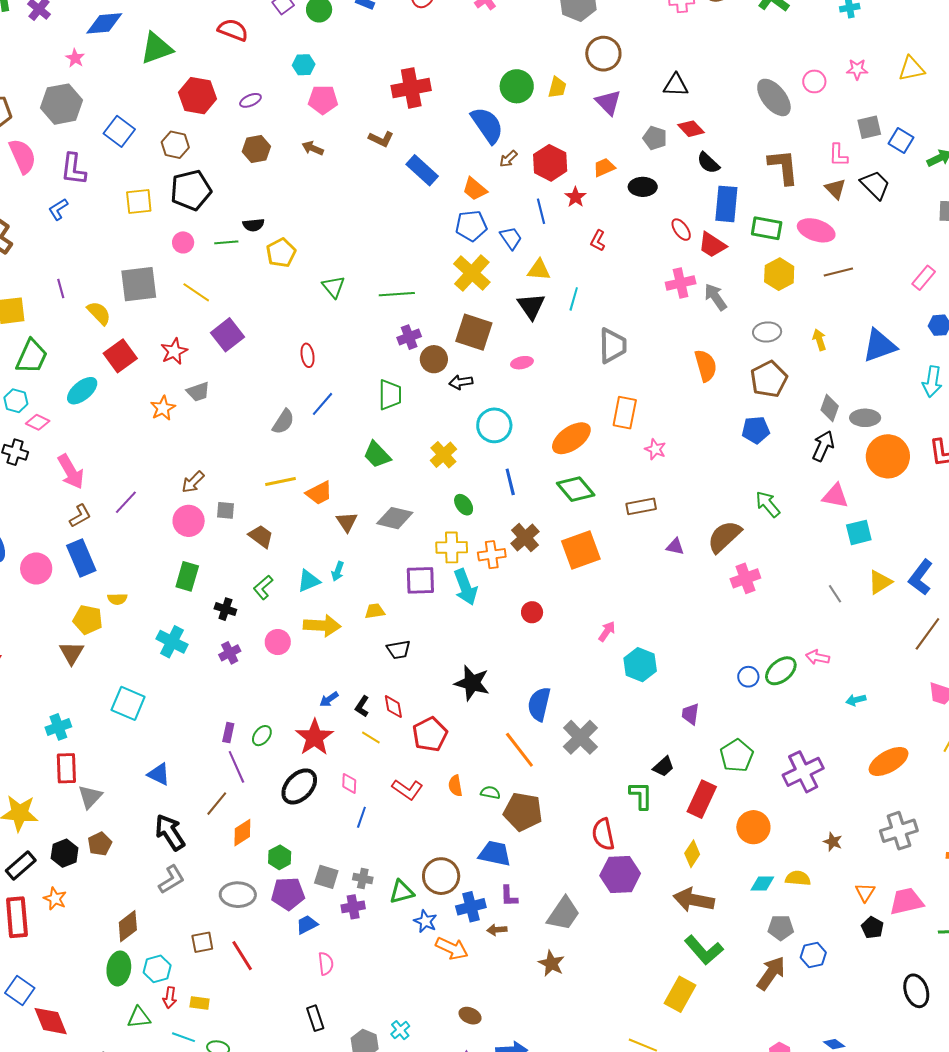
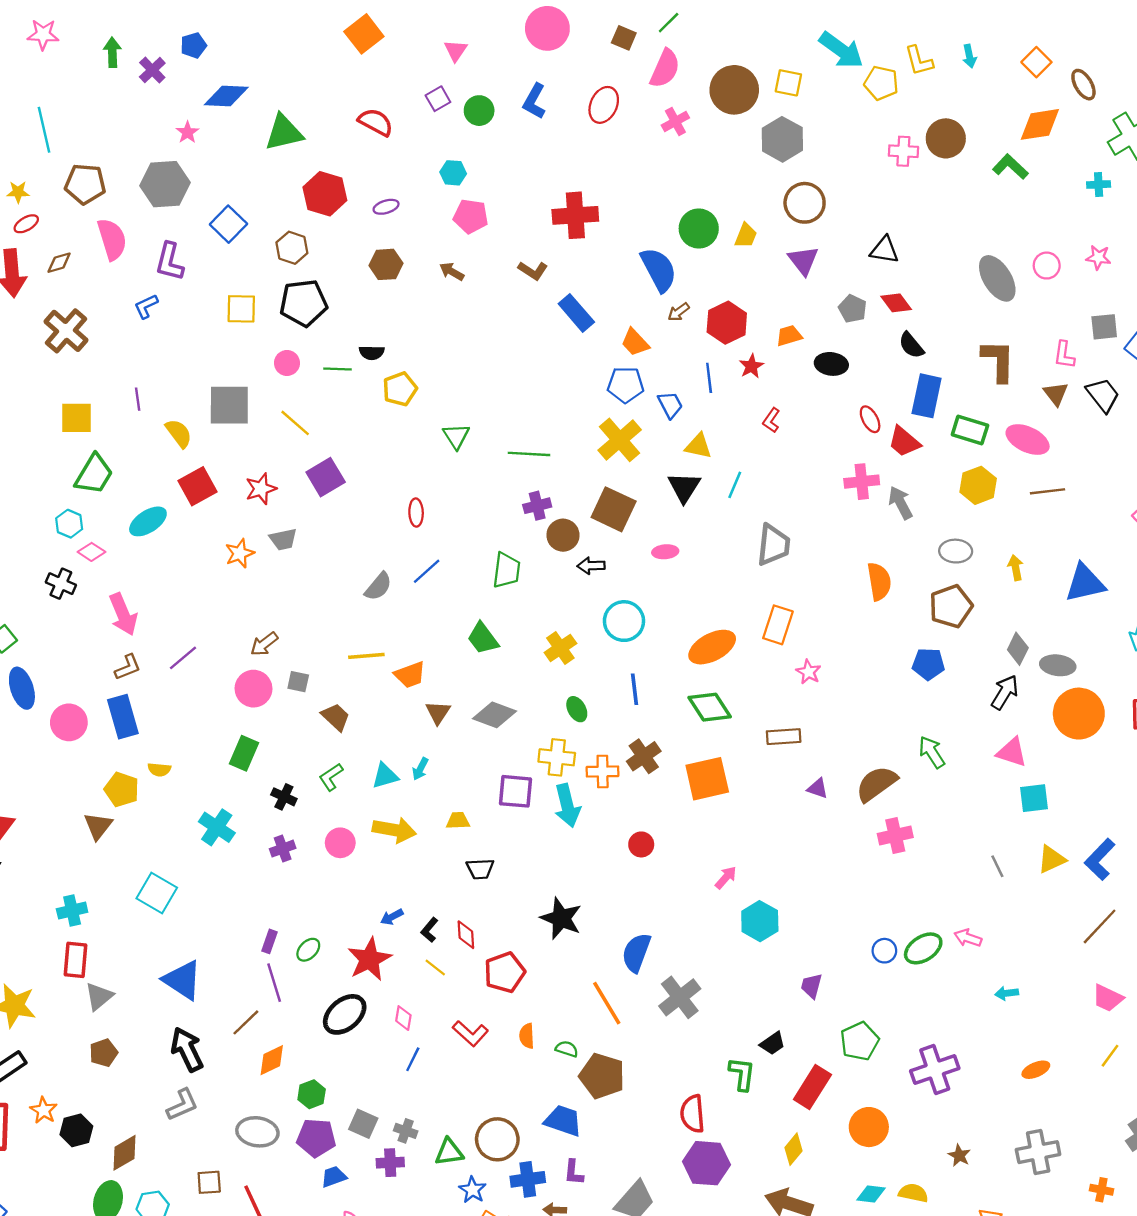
orange ellipse: (889, 761) -> (1036, 1070), size x0.6
blue triangle: (159, 774) -> (182, 980), size x1.5
black hexagon: (65, 853) -> (76, 1130), moved

